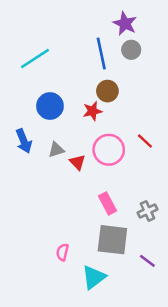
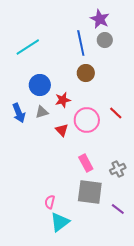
red star: (92, 111) -> (63, 100), moved
gray triangle: (56, 150) -> (42, 112), moved
cyan triangle: (94, 277) -> (60, 222), moved

